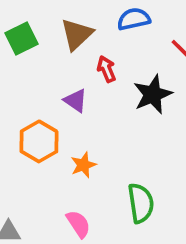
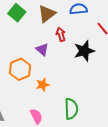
green square: (22, 38) -> (17, 13), turned -30

